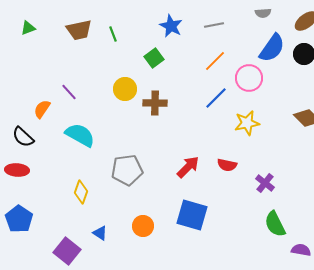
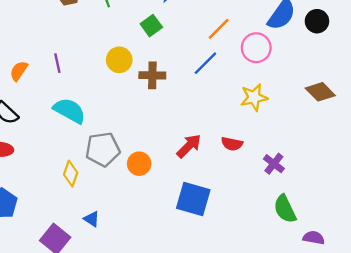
purple line: (69, 92) -> (57, 63), turned 30
blue line: (216, 98) -> (205, 63), moved
orange semicircle: (42, 109) -> (19, 71), moved
gray pentagon: (127, 170) -> (103, 149), moved
orange circle: (143, 226) -> (139, 164), moved

